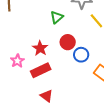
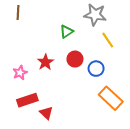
blue circle: (81, 55) -> (96, 69), moved
red rectangle: (41, 70) -> (27, 100), moved

